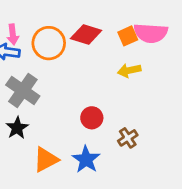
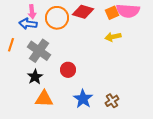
red circle: (92, 118) -> (68, 70), moved
brown cross: (128, 138) -> (112, 101), moved
orange triangle: (46, 159) -> (44, 99), moved, turned 30

